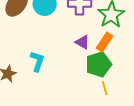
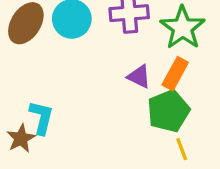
cyan L-shape: (37, 61) -> (41, 117), moved

